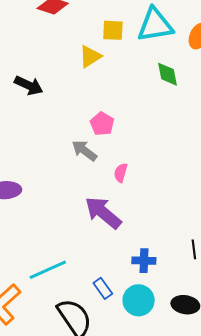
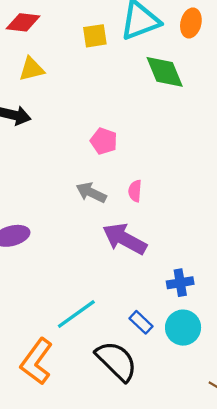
yellow triangle: (90, 56) -> (32, 69), moved, turned 30
green diamond: (167, 74) -> (165, 72), size x1.4
gray arrow: (84, 151) -> (91, 193), moved

